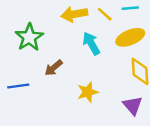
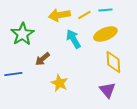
yellow line: (105, 14) -> (84, 15), turned -72
yellow star: (88, 92) -> (59, 83), moved, turned -30

